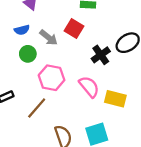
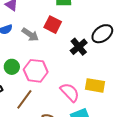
green circle: (28, 54) -> (12, 67), moved
pink semicircle: (89, 87) -> (70, 92), moved

